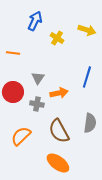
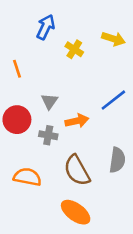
orange line: (13, 53) -> (17, 69), turned 64
blue line: (87, 77) -> (113, 100), turned 35
orange semicircle: (21, 136) -> (27, 177), turned 55

